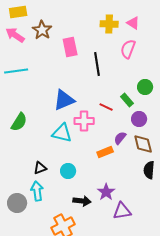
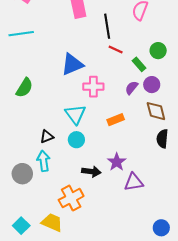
red line: (106, 107) -> (116, 50), moved
cyan triangle: (62, 133) -> (75, 114), moved, turned 40
purple semicircle: (120, 138) -> (132, 88), moved

